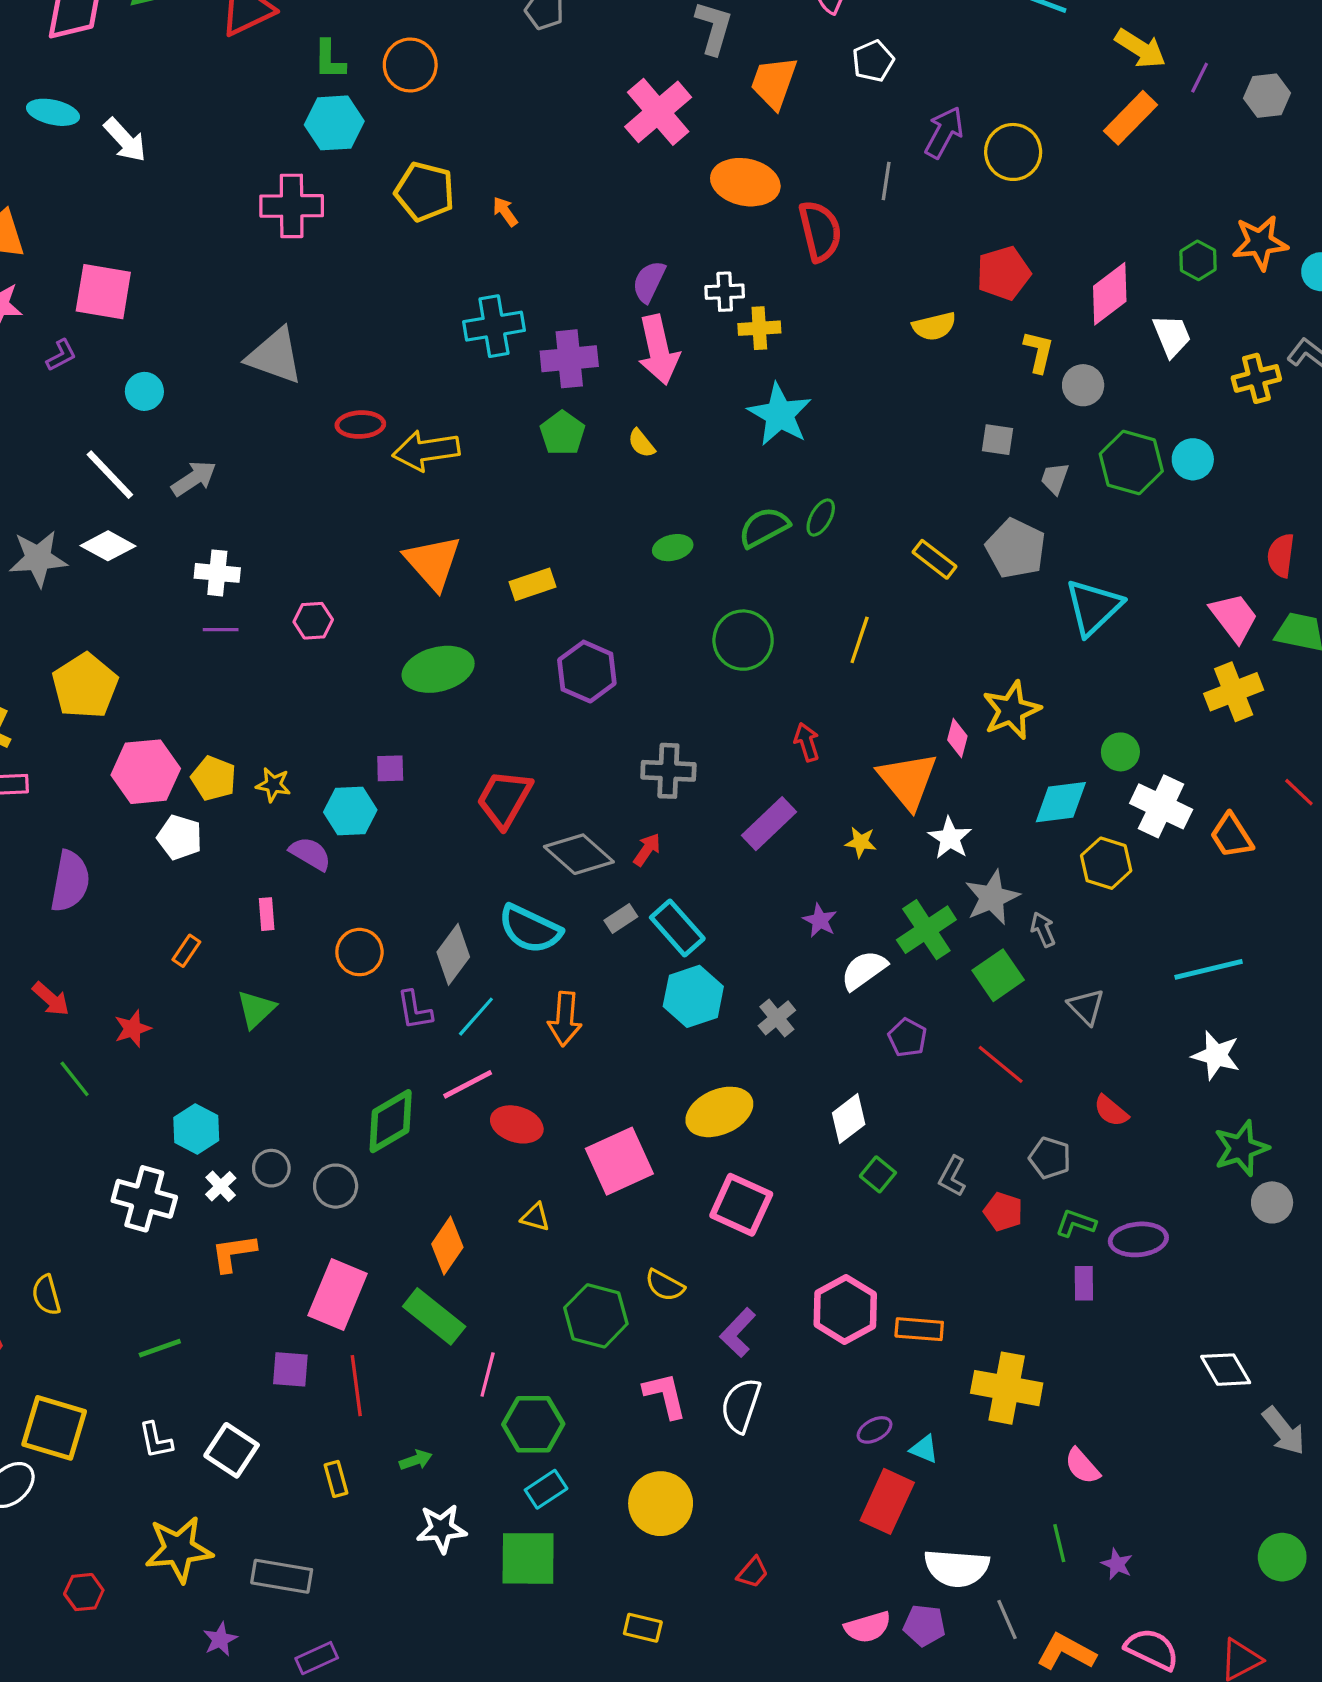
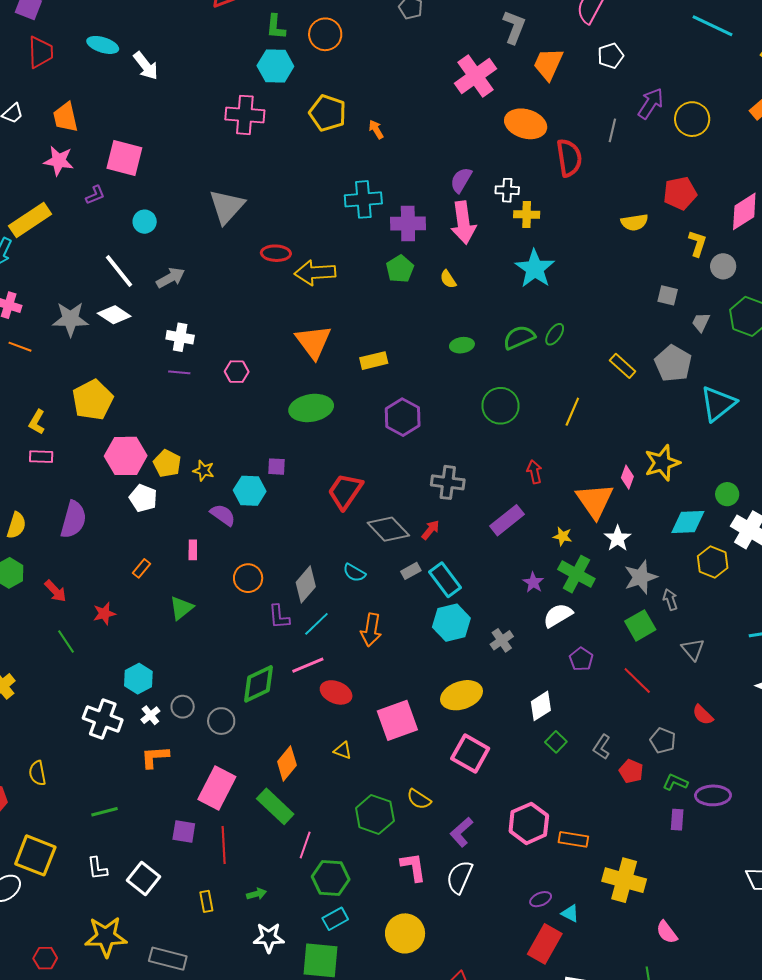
gray triangle: (275, 356) -> (227, 207), turned 48
cyan semicircle: (530, 929) -> (354, 573), size x0.6
green cross: (926, 930) -> (576, 574), moved, turned -33

